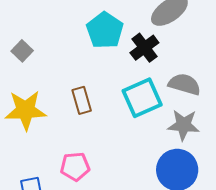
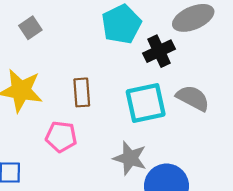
gray star: (184, 125) -> (130, 158), moved
pink pentagon: (75, 166) -> (61, 137), moved

